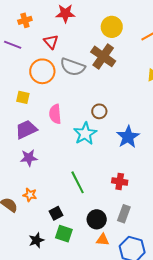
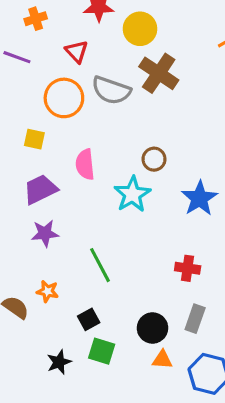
yellow circle: (112, 27) -> (140, 29), moved
green line: (78, 182) -> (100, 265), moved

